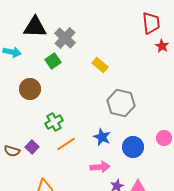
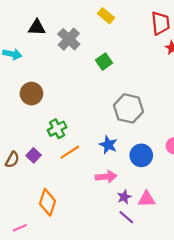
black triangle: (35, 27) -> (37, 27), size x0.7
green square: (53, 61) -> (104, 62), moved
yellow rectangle: (100, 65) -> (106, 16), moved
brown semicircle: (12, 151) -> (12, 160), turned -77

